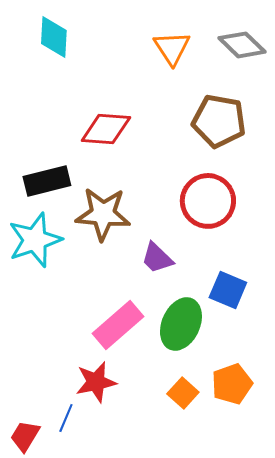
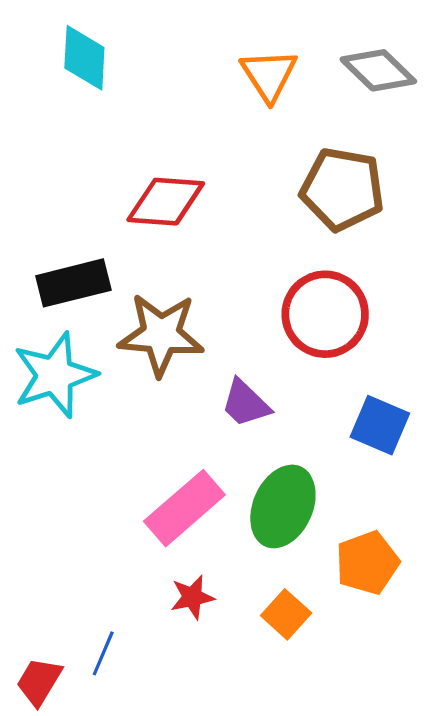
blue square: (228, 290) -> (380, 425), moved
red star: (96, 382) -> (192, 597), moved, size x0.7
orange pentagon: (232, 384) -> (367, 563), moved

